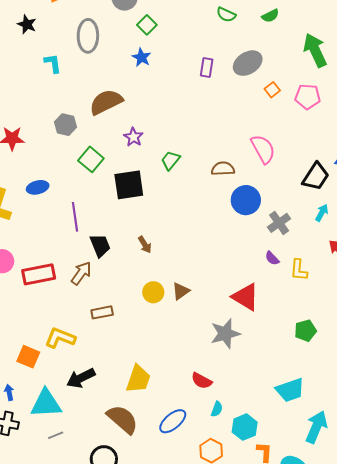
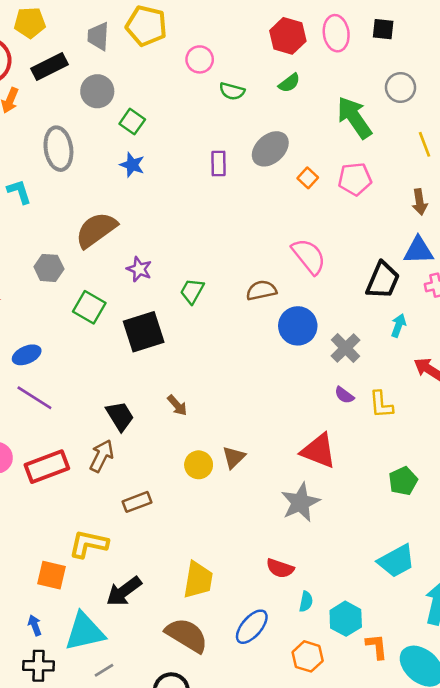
purple line: (75, 217) -> (34, 398), moved, turned -40

